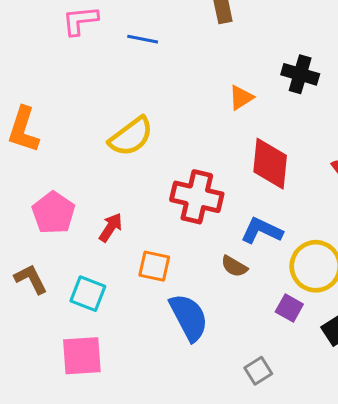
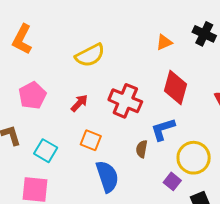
red arrow: (111, 227) -> (79, 103), moved
blue L-shape: (262, 231) -> (163, 129), turned -52
brown semicircle: (234, 266) -> (142, 149), turned 60

